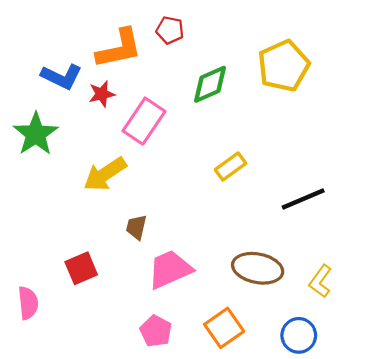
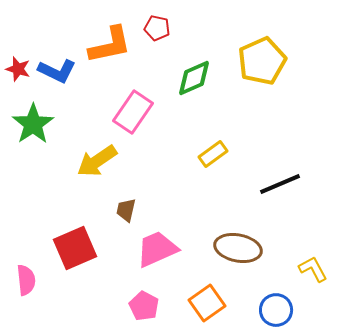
red star: (102, 94) -> (18, 69), moved, turned 30
red square: (81, 268) -> (75, 248), size x1.4
yellow L-shape: (320, 281) -> (313, 269), moved, turned 116

